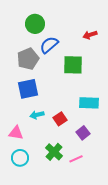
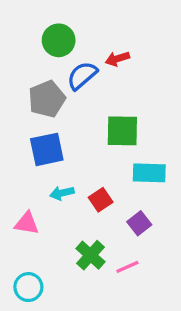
red arrow: (90, 35) -> (117, 59), moved
green square: (73, 65) -> (122, 131), moved
cyan circle: (20, 158) -> (28, 287), moved

